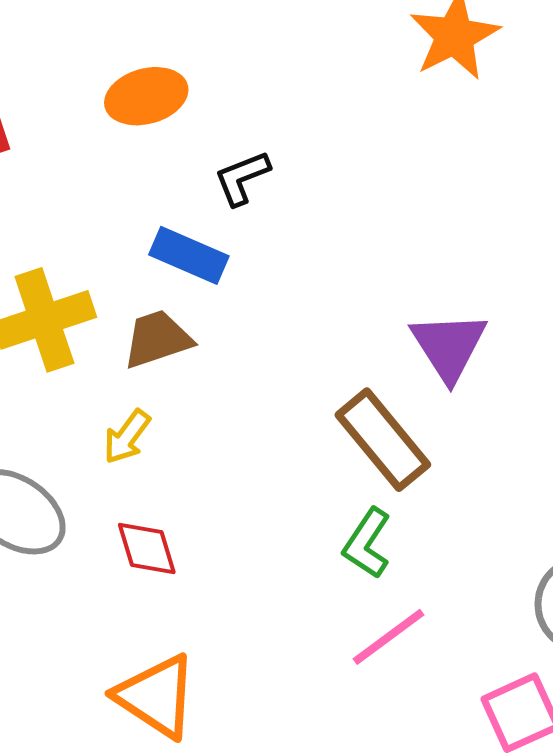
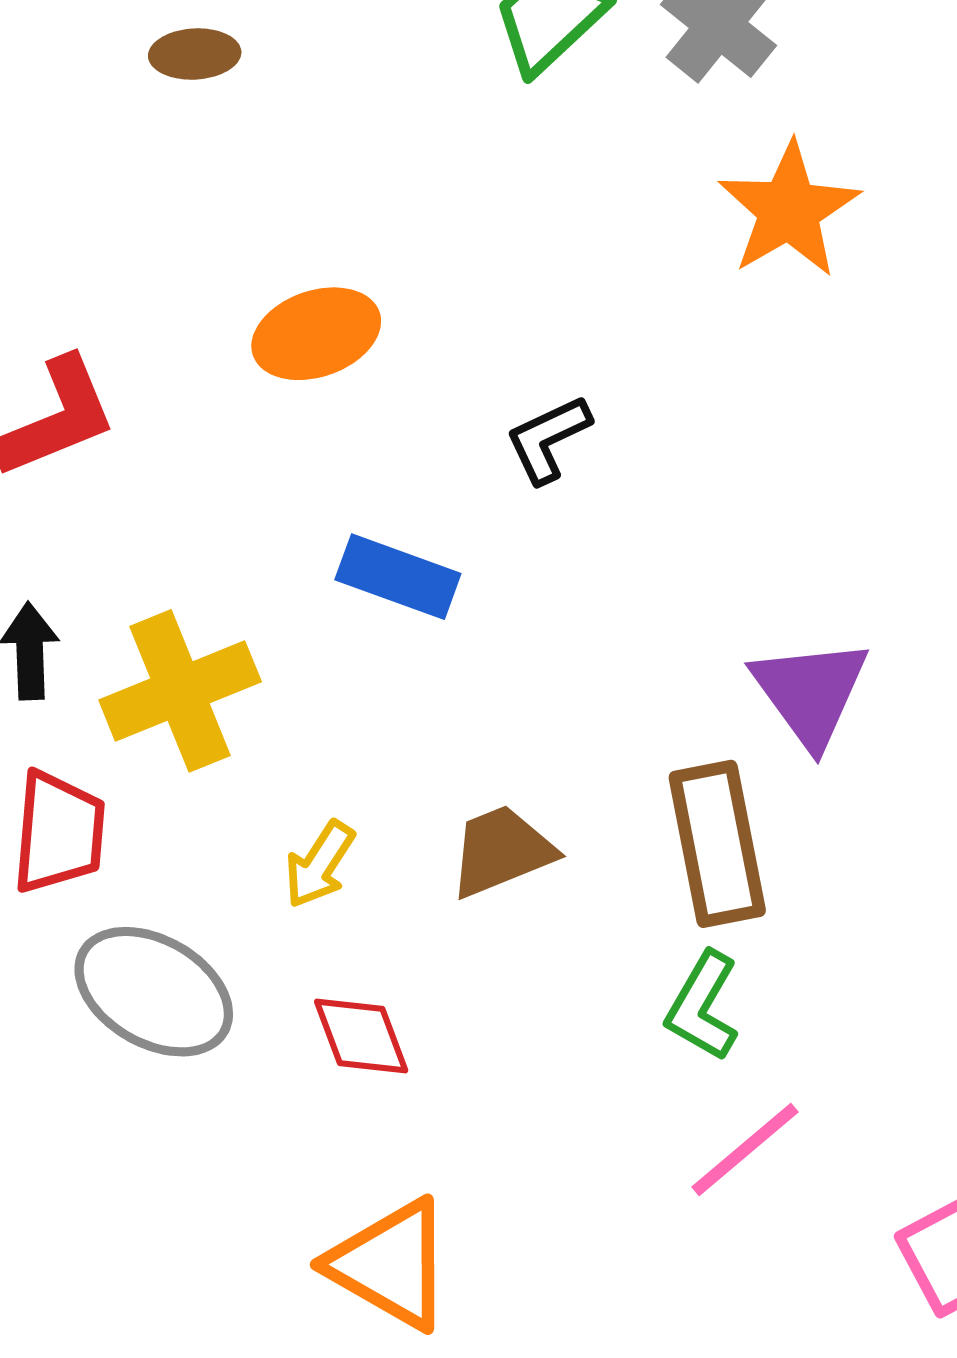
black L-shape: (242, 178) -> (548, 439), moved
brown trapezoid: (157, 339) -> (501, 851), moved
brown rectangle: (383, 440) -> (717, 844), turned 32

